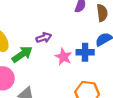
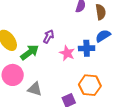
purple arrow: (44, 38) -> (49, 37), turned -40

